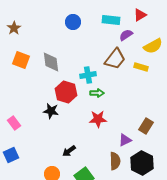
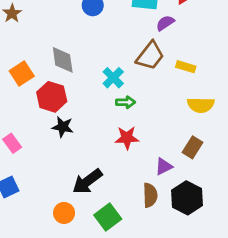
yellow semicircle: (153, 46) -> (201, 105), moved, turned 30
orange square: (21, 60) -> (22, 74), moved, turned 36
cyan cross: (88, 75) -> (113, 78), turned -35
red hexagon: (66, 92) -> (52, 97), moved
black arrow: (69, 151) -> (87, 182), size x1.6

